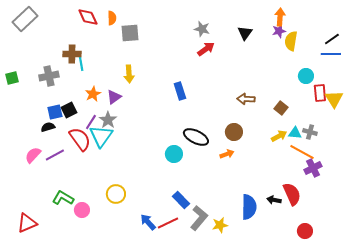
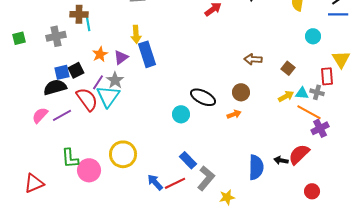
blue rectangle: (180, 91) -> (147, 54), moved, size x1.4
red rectangle: (320, 93) -> (327, 76), moved
black semicircle: (48, 127) -> (55, 87), size x1.6
yellow circle: (116, 194) -> (123, 154), size x1.4
red semicircle: (292, 194) -> (299, 154), turned -110
green L-shape: (63, 198) -> (70, 158), turned -125
pink circle: (82, 210) -> (89, 170), size x1.5
yellow star: (220, 225) -> (227, 197), moved

